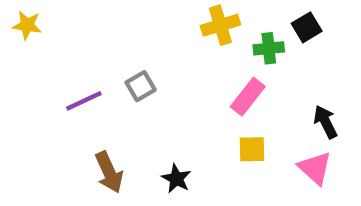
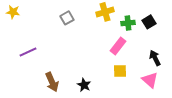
black square: (307, 27) -> (149, 22), moved
gray square: (141, 86) -> (67, 18), moved
purple line: (84, 101) -> (28, 52), moved

